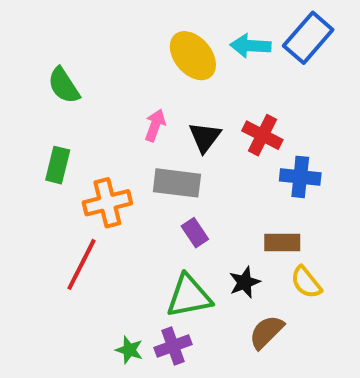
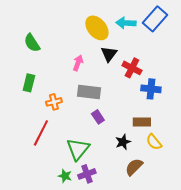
black triangle: (205, 137) -> (109, 54), moved
orange cross: (107, 203) -> (54, 102), size x0.7
green triangle: (189, 296) -> (78, 149), moved, turned -40

